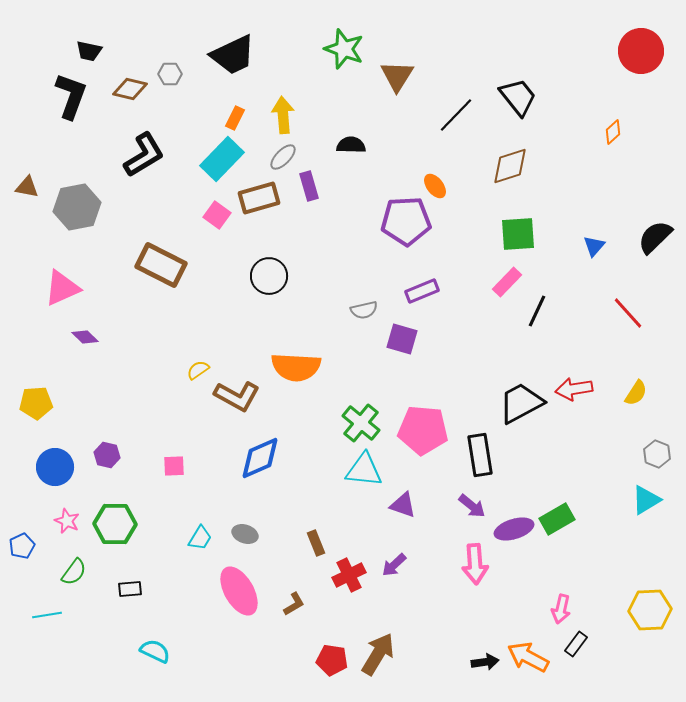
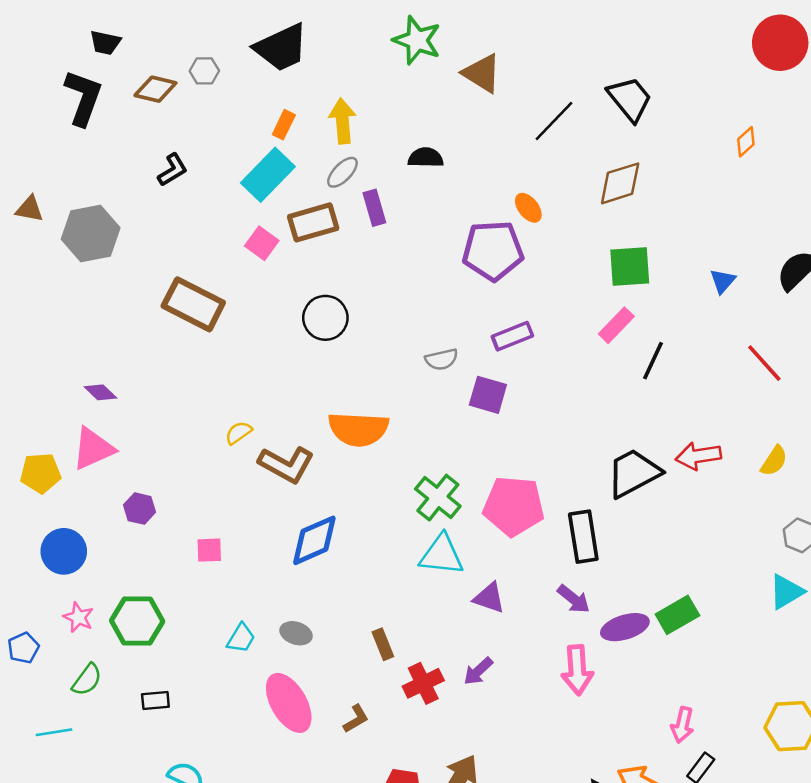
brown triangle: (397, 76) -> (482, 73), turned -30
black L-shape: (144, 155) -> (173, 170), size x0.6
pink triangle: (62, 288) -> (93, 449), moved
purple hexagon: (107, 455) -> (140, 509), moved

